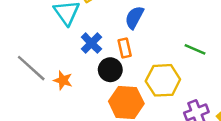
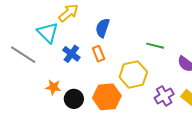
gray line: (31, 68) -> (23, 55), moved
black circle: (110, 70) -> (74, 99), moved

